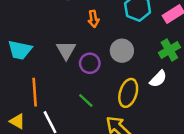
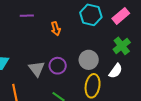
gray triangle: (66, 50) -> (37, 69), moved
gray circle: (122, 51) -> (89, 60), moved

